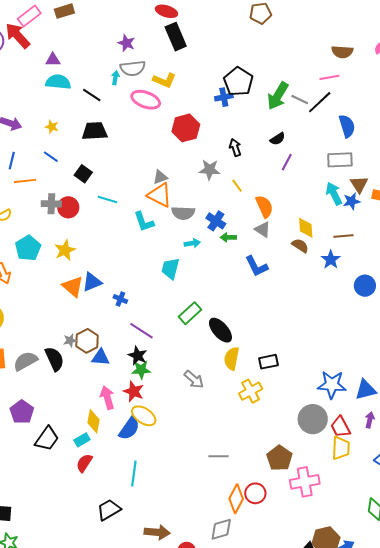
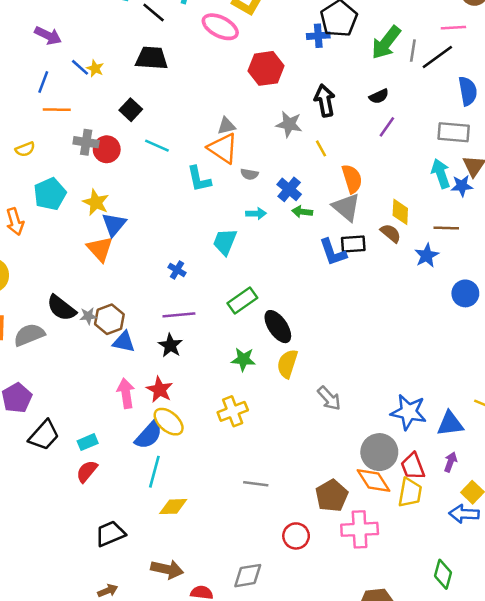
gray line: (300, 100) -> (413, 51), turned 66
yellow star: (52, 127) -> (95, 68), moved
black arrow: (235, 148) -> (325, 101), size x1.4
blue line: (51, 157) -> (80, 67), moved
gray semicircle: (183, 213) -> (249, 174), size x0.6
gray triangle: (263, 229) -> (346, 207), size x1.4
yellow star: (65, 250) -> (96, 202), turned -30
blue triangle: (92, 282) -> (114, 224), moved, turned -35
blue cross: (120, 299) -> (177, 270), moved
purple line: (141, 331) -> (179, 315), turned -45
black semicircle: (54, 359) -> (61, 308), moved, turned 145
black rectangle: (269, 362) -> (353, 244), moved
green star: (141, 370) -> (243, 359), moved
gray arrow: (194, 379) -> (329, 398), moved
yellow cross: (251, 391) -> (233, 411), moved
yellow diamond: (94, 421) -> (173, 507), moved, turned 70
cyan line: (134, 474) -> (154, 472), moved
orange diamond: (236, 499) -> (374, 481), moved, turned -68

